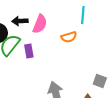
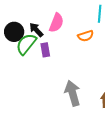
black arrow: (20, 21) -> (36, 30), moved, turned 49

